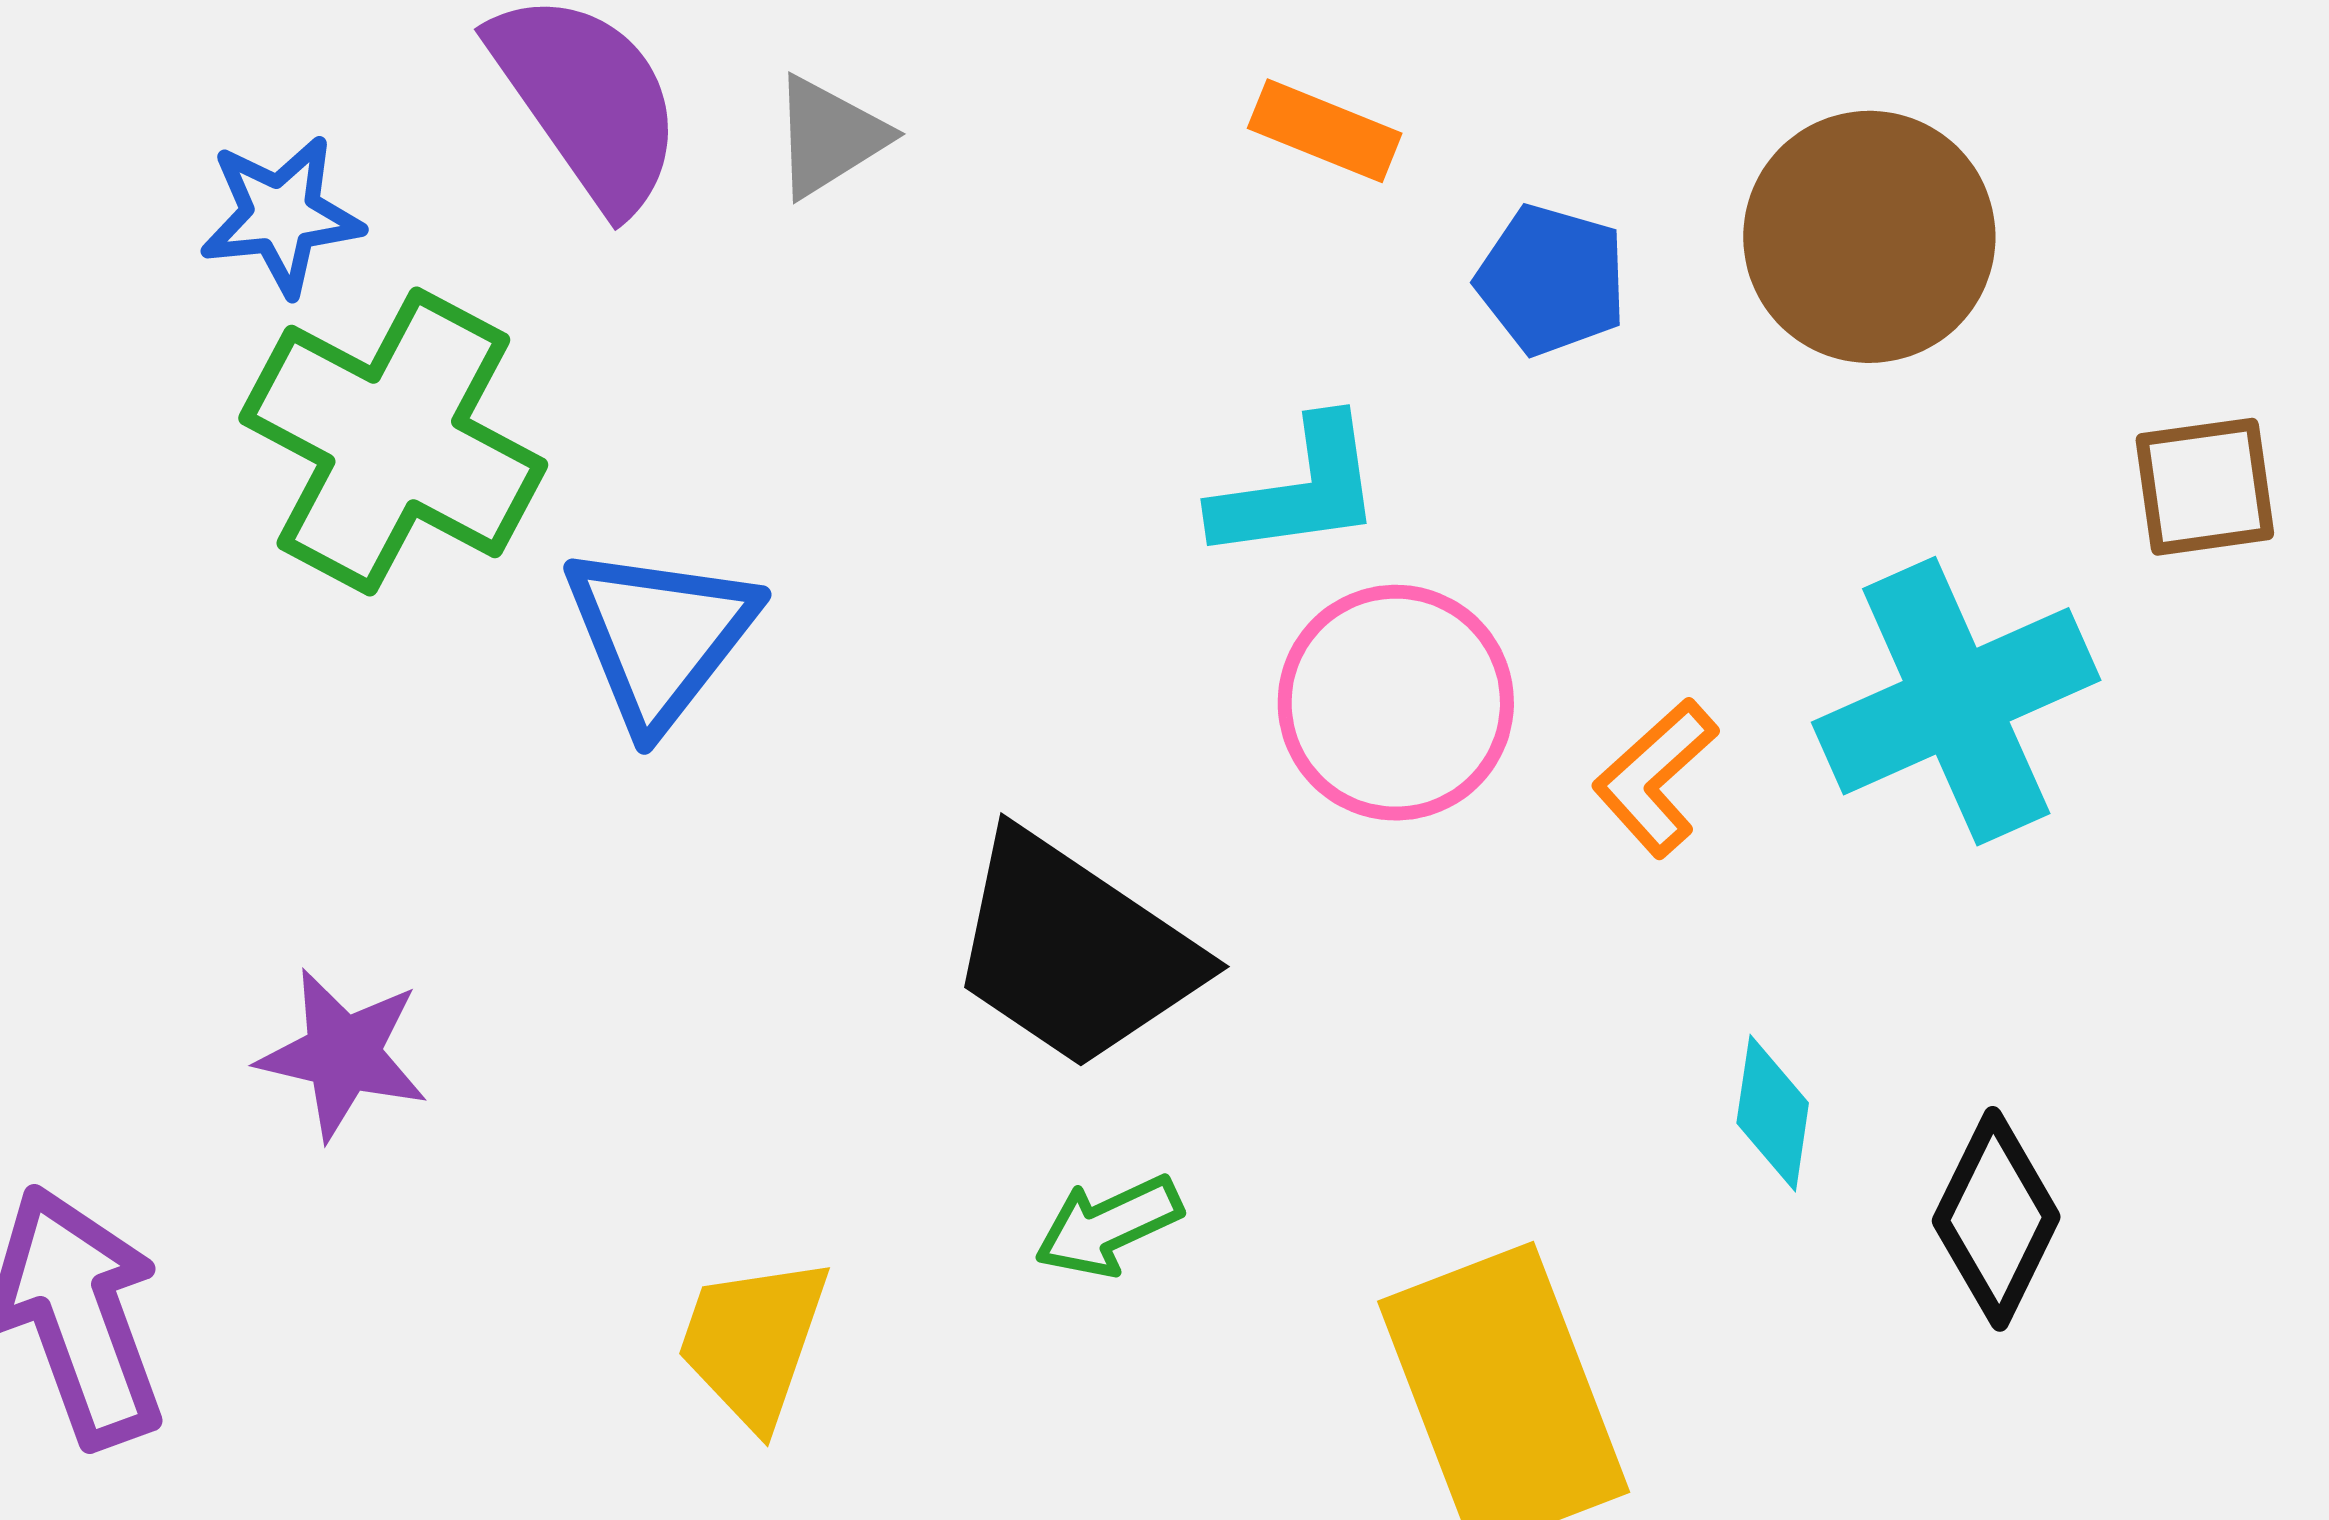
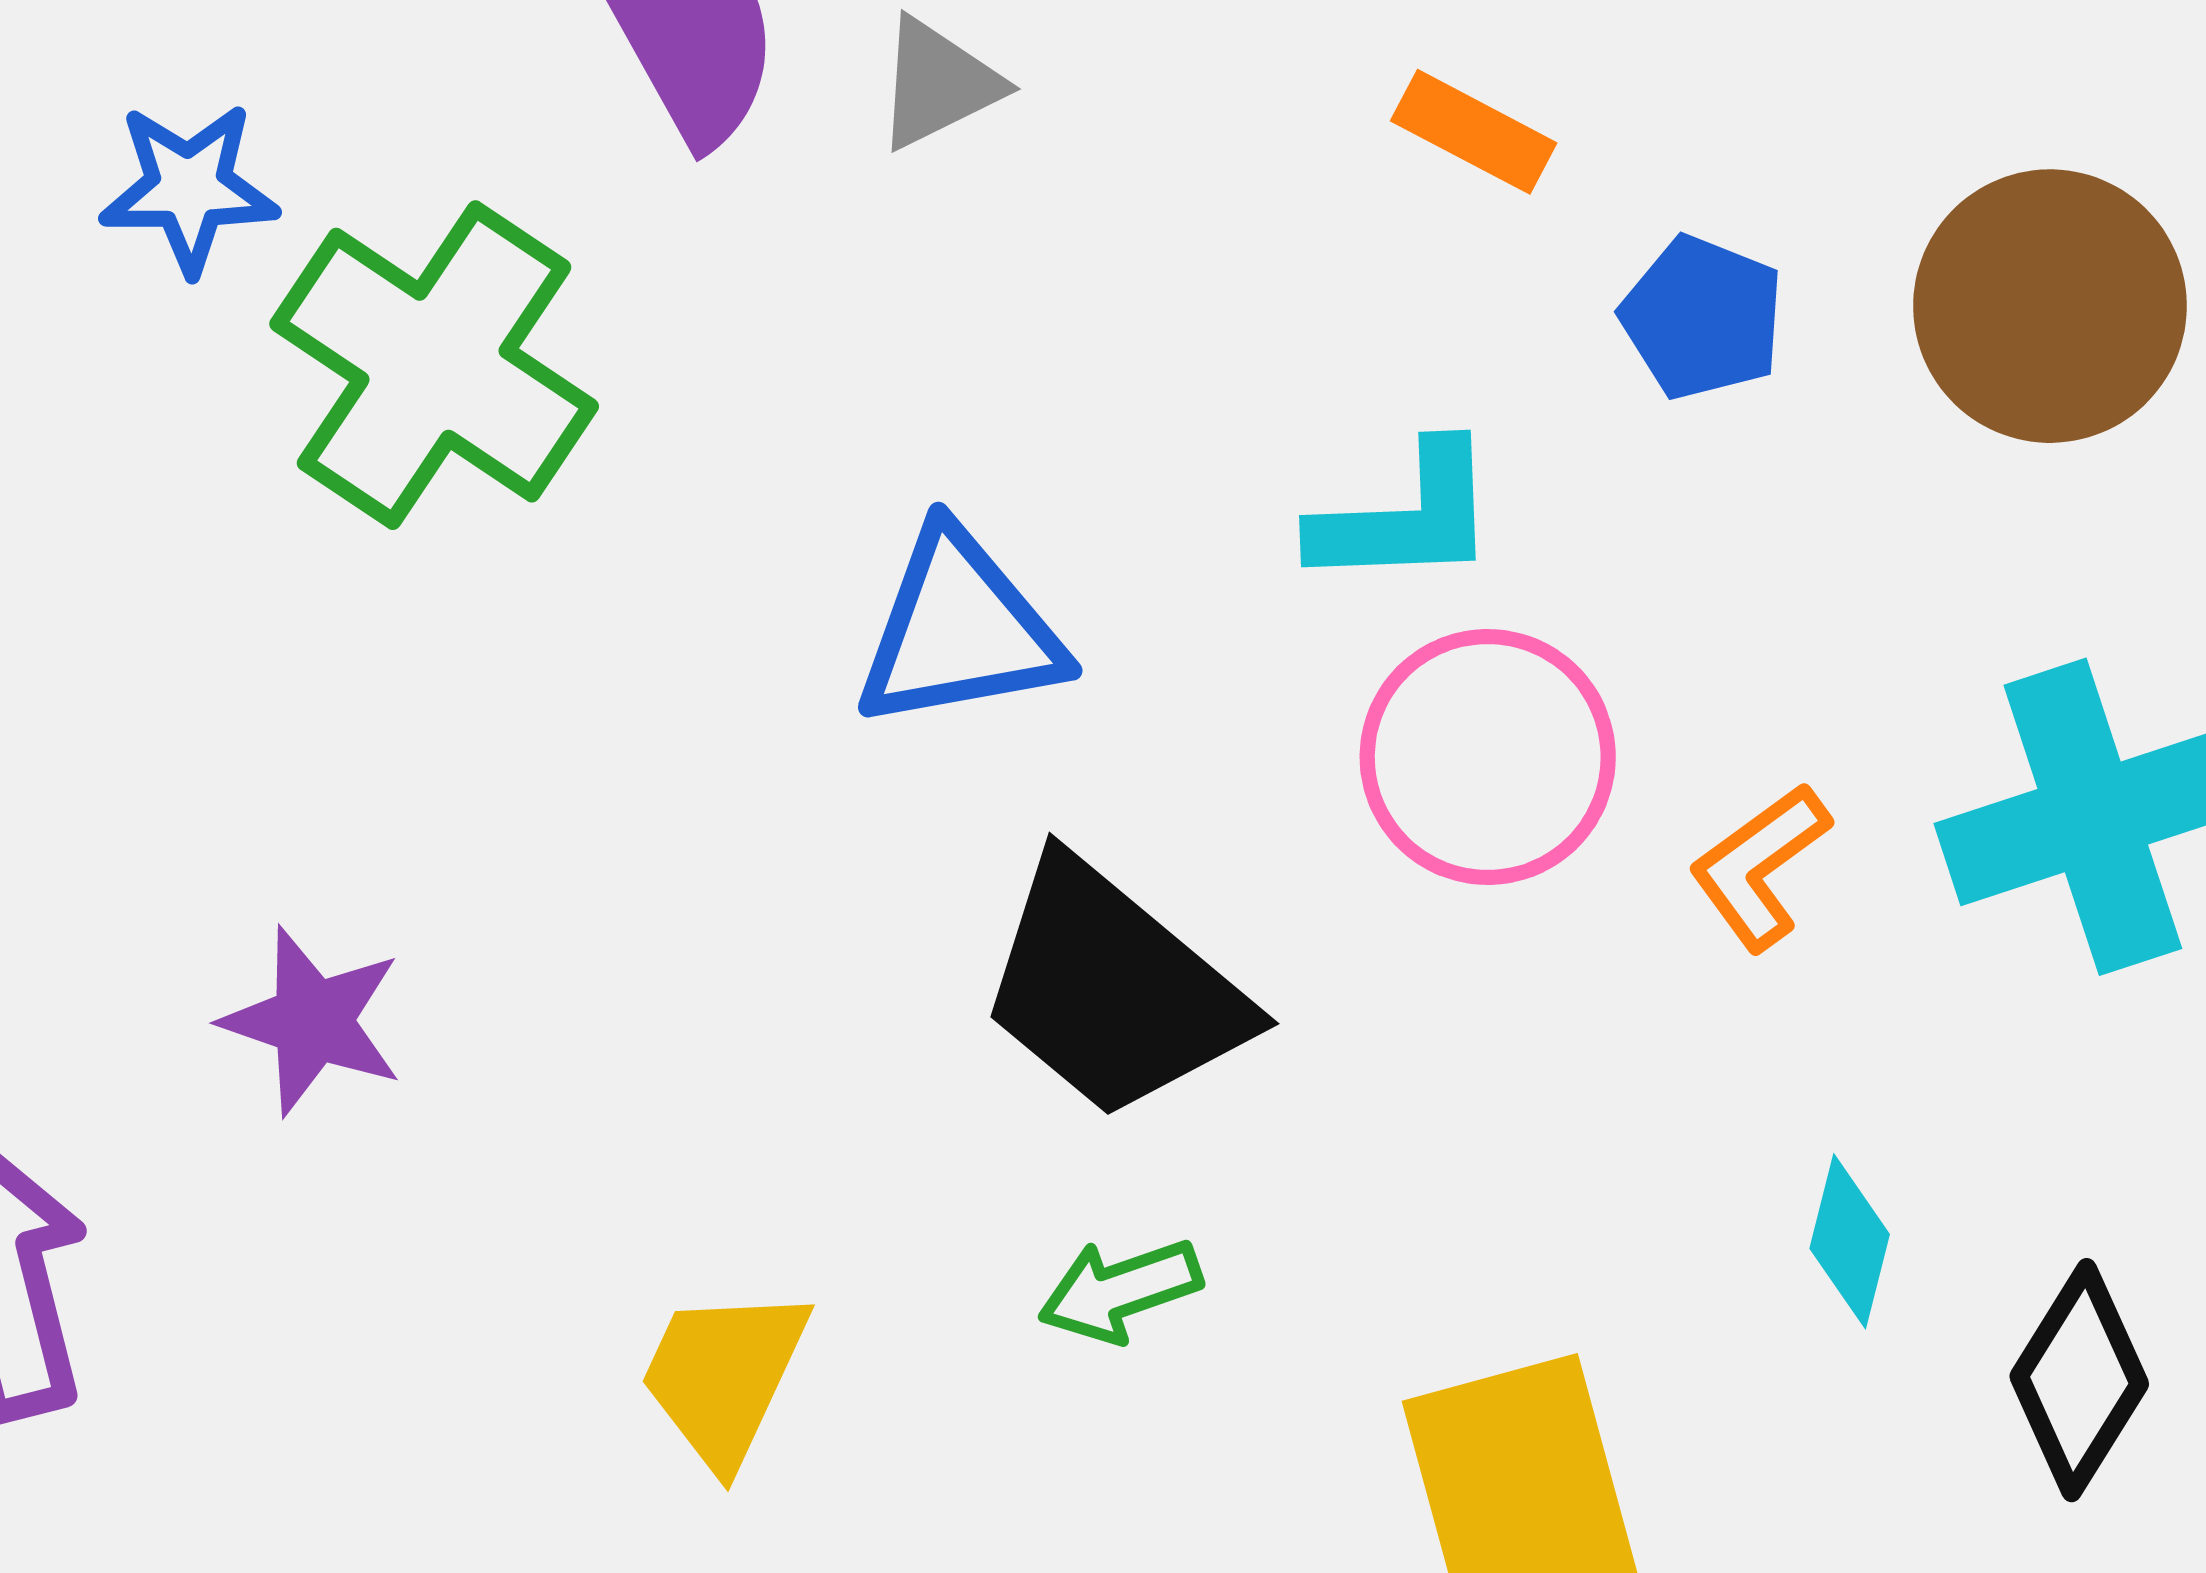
blue star: (281, 215) -> (189, 188), moved
blue triangle: (660, 636) -> (960, 630), moved, turned 36

